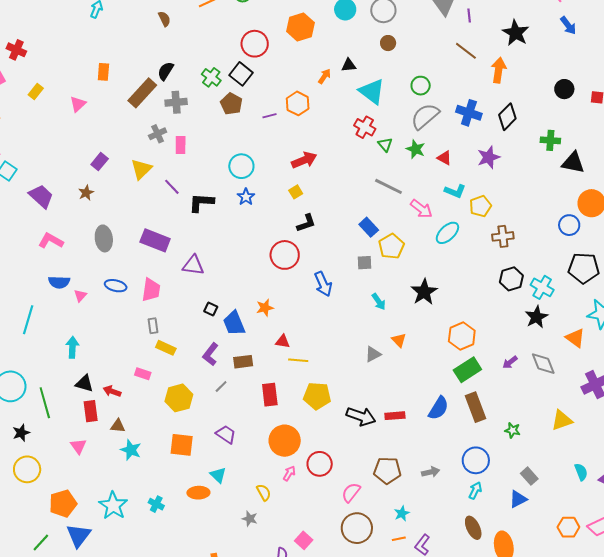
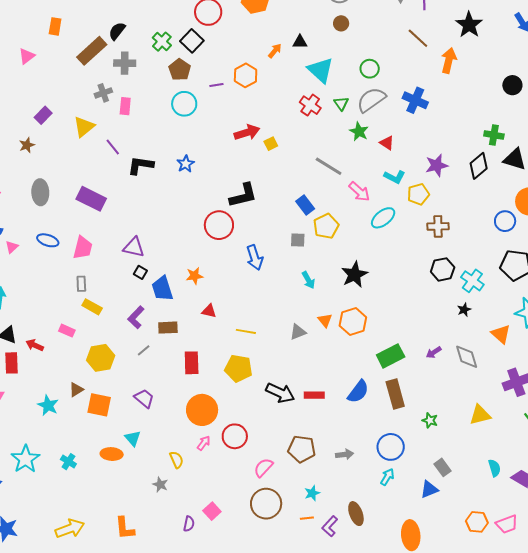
black diamond: (507, 117) -> (479, 166), moved
green triangle: (385, 145) -> (341, 103), moved
purple star: (489, 157) -> (437, 165), moved
cyan circle: (241, 166) -> (184, 104), moved
yellow square: (296, 192) -> (271, 144), moved
black L-shape: (306, 223) -> (243, 195), size x1.4
purple triangle: (193, 265) -> (134, 247), moved
black star: (536, 317) -> (464, 310), size x0.6
orange hexagon: (462, 336) -> (353, 322), moved
yellow line: (298, 360) -> (246, 331), moved
brown triangle: (118, 426) -> (76, 390), moved, turned -42
brown ellipse: (473, 528) -> (356, 514), moved

